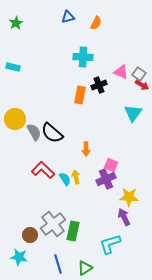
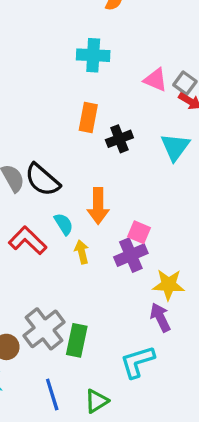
black cross: (99, 85) -> (119, 139), moved
orange arrow: (86, 149) -> (98, 206), size x1.5
cyan semicircle: (65, 179) -> (64, 224), moved

